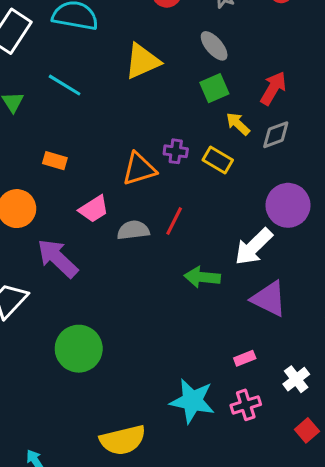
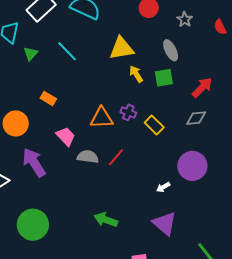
yellow arrow: (238, 124) -> (136, 74), moved
pink trapezoid: (94, 209) -> (66, 136), turned -115
white arrow: (254, 247) -> (163, 187), size x0.5
green arrow: (202, 277) -> (106, 220), moved

